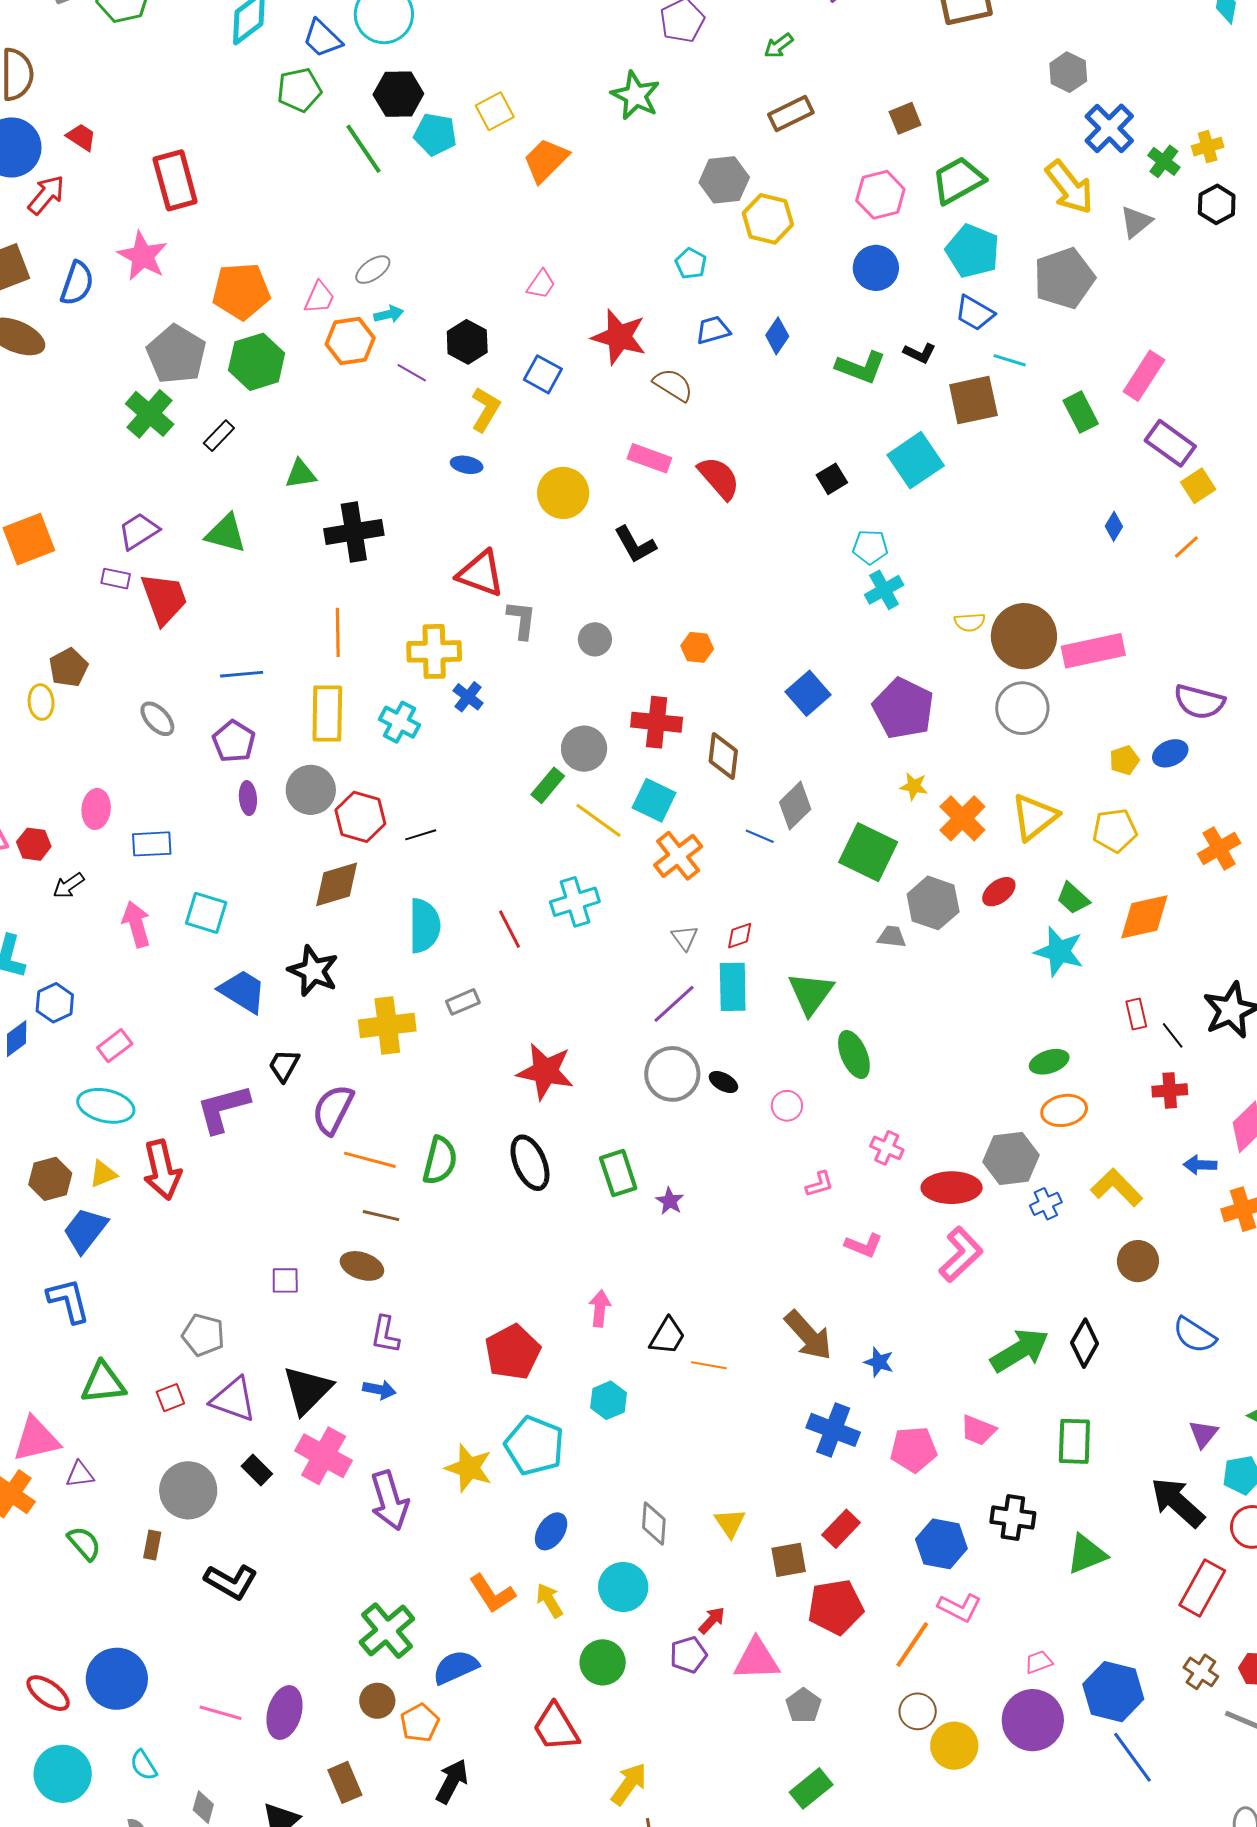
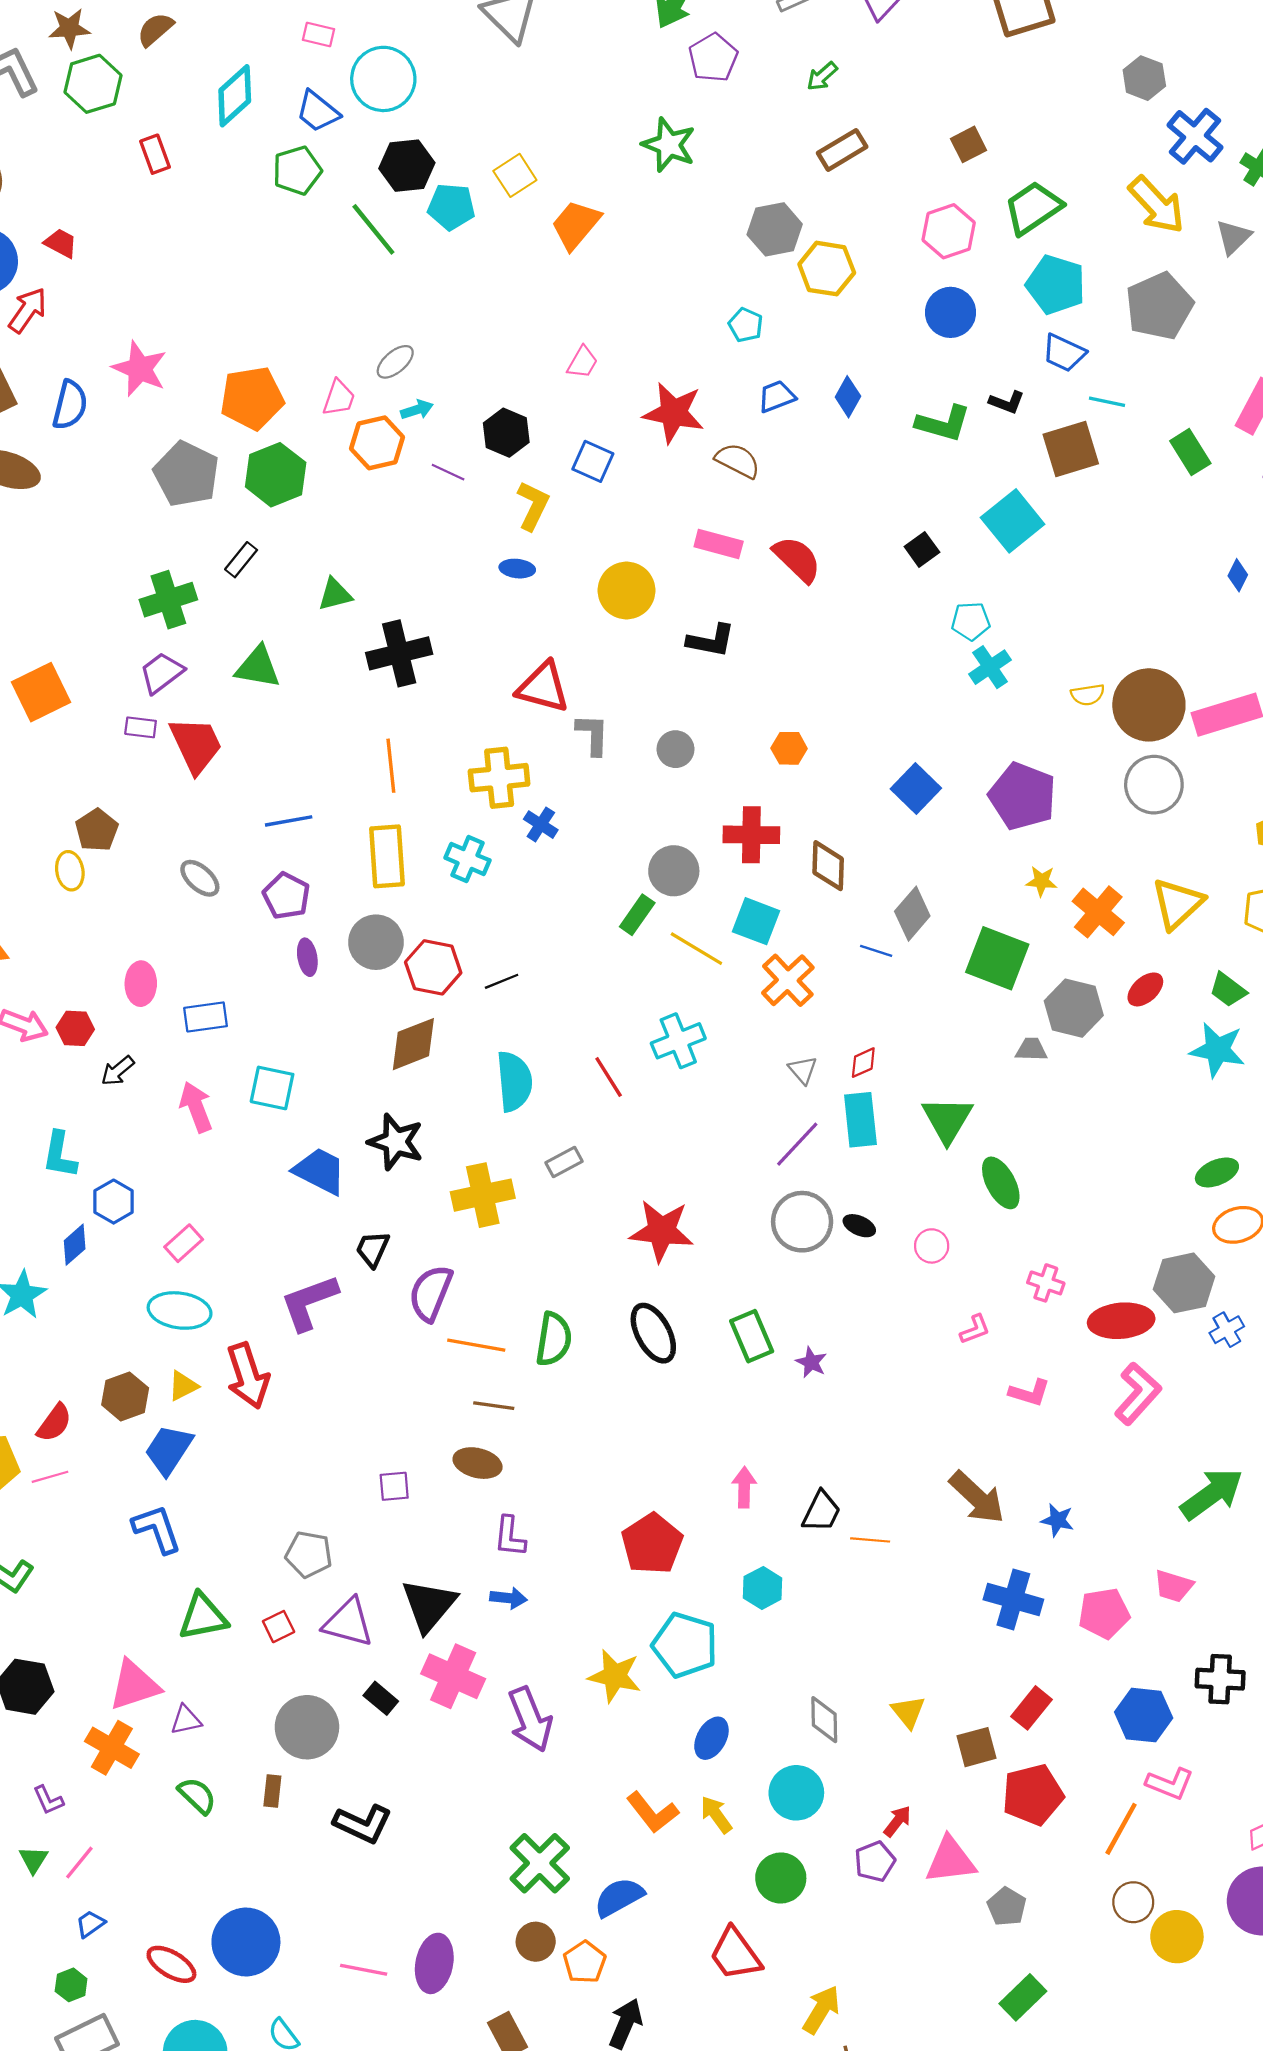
red rectangle: (175, 180) -> (155, 154), moved, size x0.6
green cross: (150, 414) -> (168, 600), moved, turned 36
black L-shape: (635, 545) -> (711, 641), turned -45

